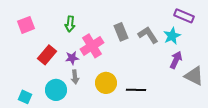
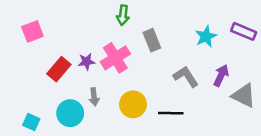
purple rectangle: (184, 16) -> (244, 31), moved
green arrow: (70, 24) -> (123, 15), moved
gray L-shape: (148, 35) -> (186, 77), moved
cyan star: (172, 36) -> (206, 36), moved
purple star: (72, 58) -> (86, 62), moved

